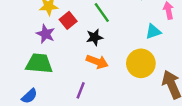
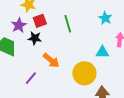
black star: (94, 37) -> (35, 38), moved

